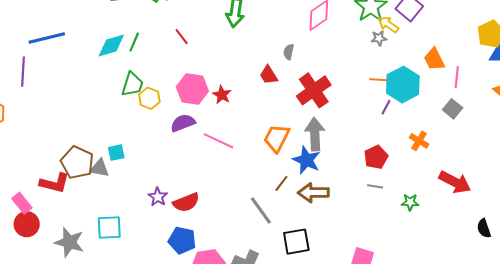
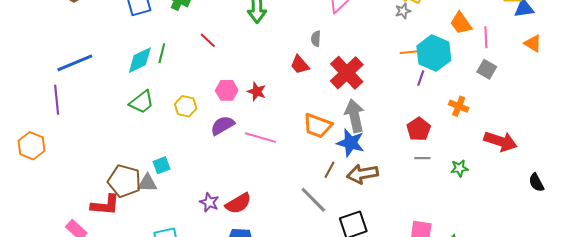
green trapezoid: (132, 84) -> (142, 102), moved, turned 44
pink hexagon: (192, 89) -> (227, 90), size x0.7
orange trapezoid: (277, 138) -> (318, 126), turned -88

